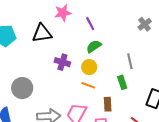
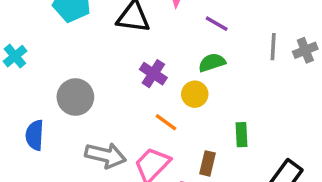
purple line: (90, 24) -> (217, 24), turned -48
gray line: (130, 61) -> (273, 47), moved
orange line: (88, 85) -> (166, 122), moved

